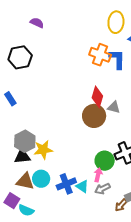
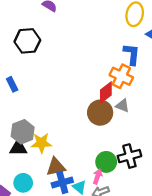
orange cross: (100, 55) -> (121, 76), moved
red diamond: (97, 97) -> (106, 92), turned 30
cyan circle: (41, 179) -> (23, 183), moved
brown triangle: (25, 181) -> (56, 167), moved, turned -30

